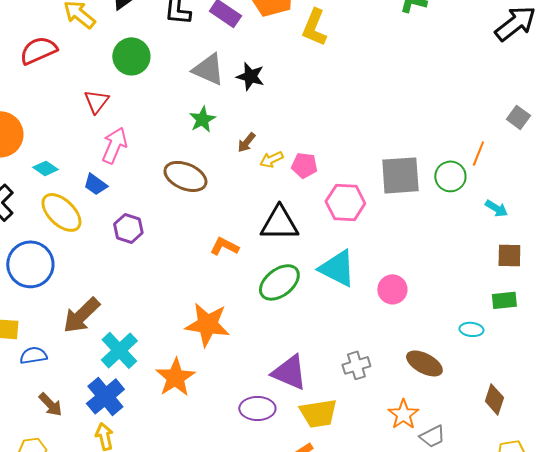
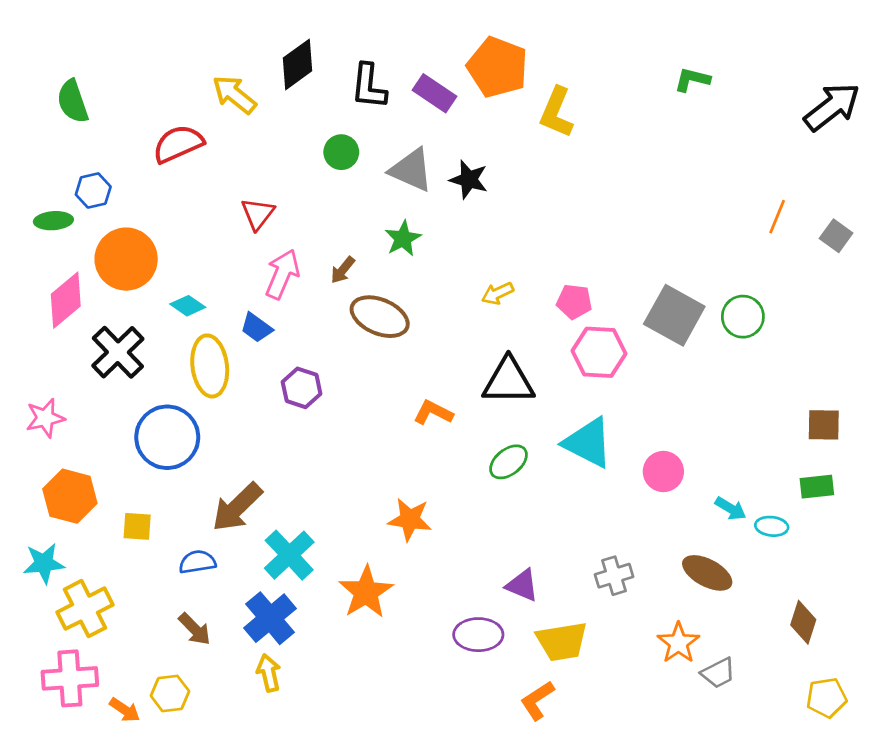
green circle: (131, 56) -> (341, 152), moved, size x0.7
brown arrow: (246, 142) -> (343, 270), moved
orange line: (478, 153) -> (777, 217), moved
pink pentagon: (304, 165) -> (574, 302), moved
gray square: (400, 175) -> (674, 315), turned 33
cyan arrow: (496, 208) -> (731, 508), moved
yellow ellipse: (61, 212) -> (210, 366), turned 39
green ellipse: (279, 282) -> (508, 462), size x0.7
orange star: (207, 324) -> (410, 519), size x0.7
blue semicircle: (33, 355) -> (197, 562), moved
purple triangle: (289, 372) -> (522, 585), size x0.7

